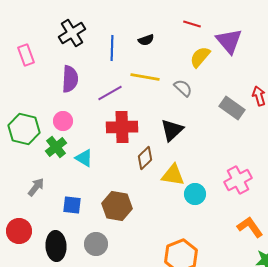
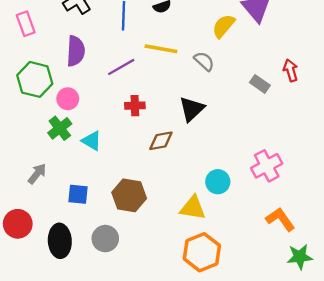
gray rectangle: (232, 108) -> (260, 84), size x0.7
red cross: (122, 127) -> (135, 106), size x0.6
green hexagon: (24, 129) -> (35, 79), moved
brown diamond: (145, 158) -> (161, 141), turned 35
yellow triangle: (173, 175) -> (193, 208), moved

